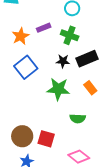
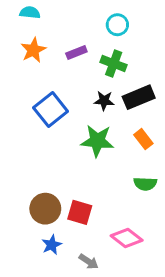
orange star: (20, 36) -> (33, 50), moved
green semicircle: (78, 118) -> (145, 184), moved

